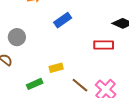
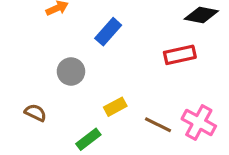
gray circle: (17, 37) -> (71, 71), moved

